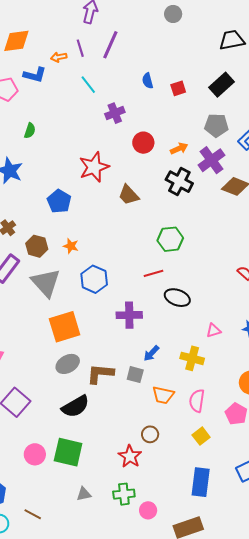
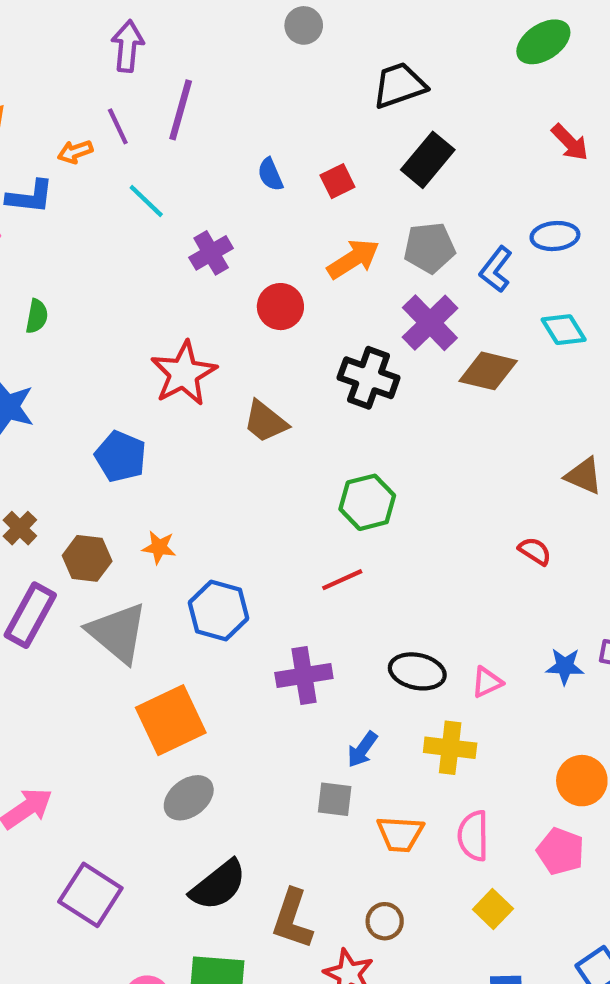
black trapezoid: (232, 40) -> (399, 85), moved
orange arrow: (179, 148) -> (353, 259), moved, size x1.4
black ellipse: (177, 298) -> (417, 671), moved
brown L-shape: (100, 374) -> (292, 919), moved, turned -68

